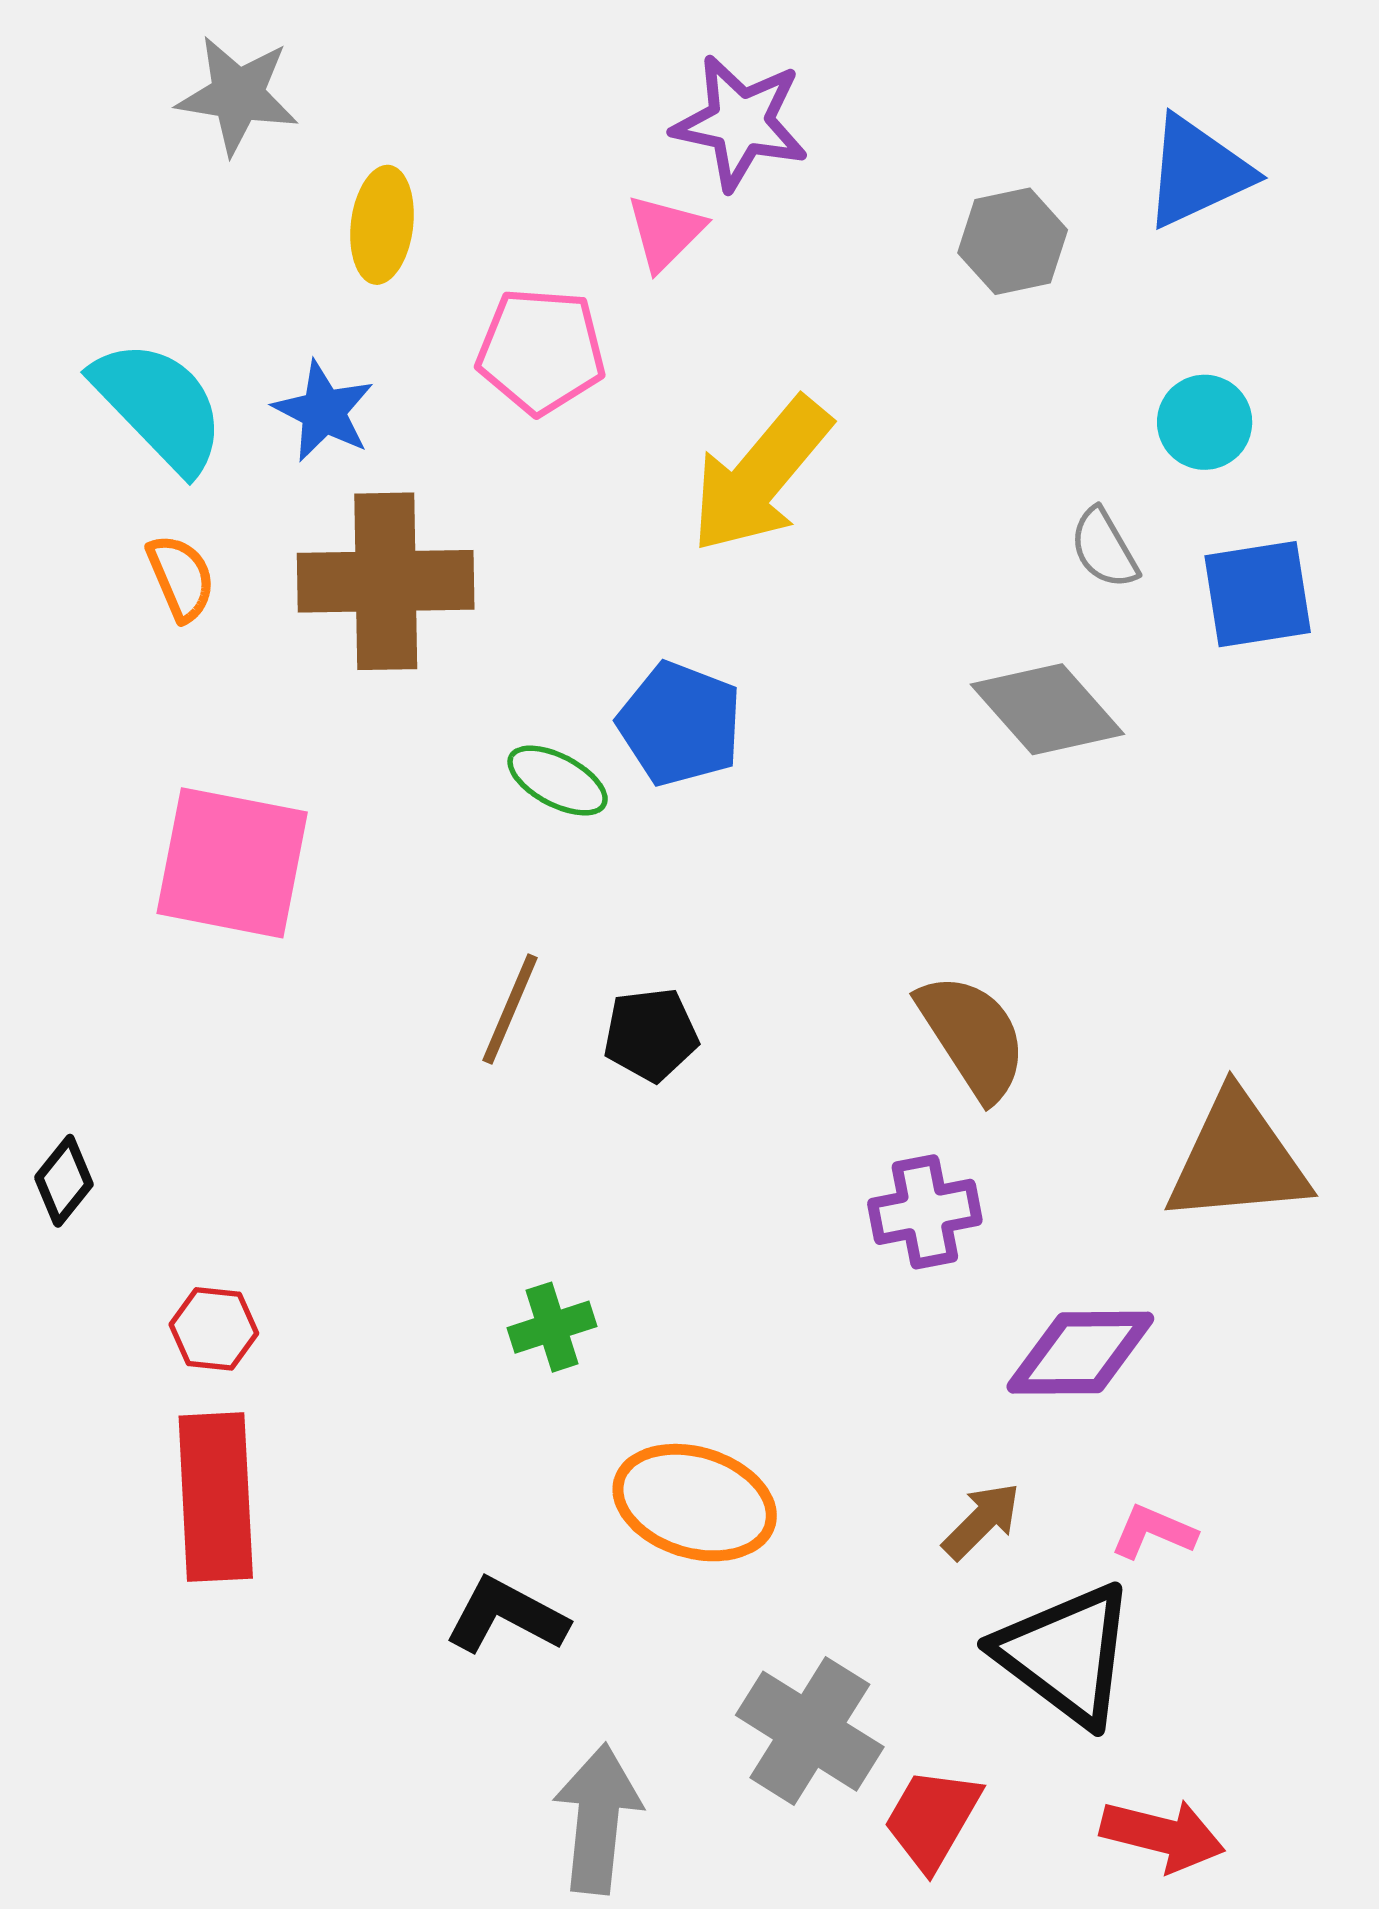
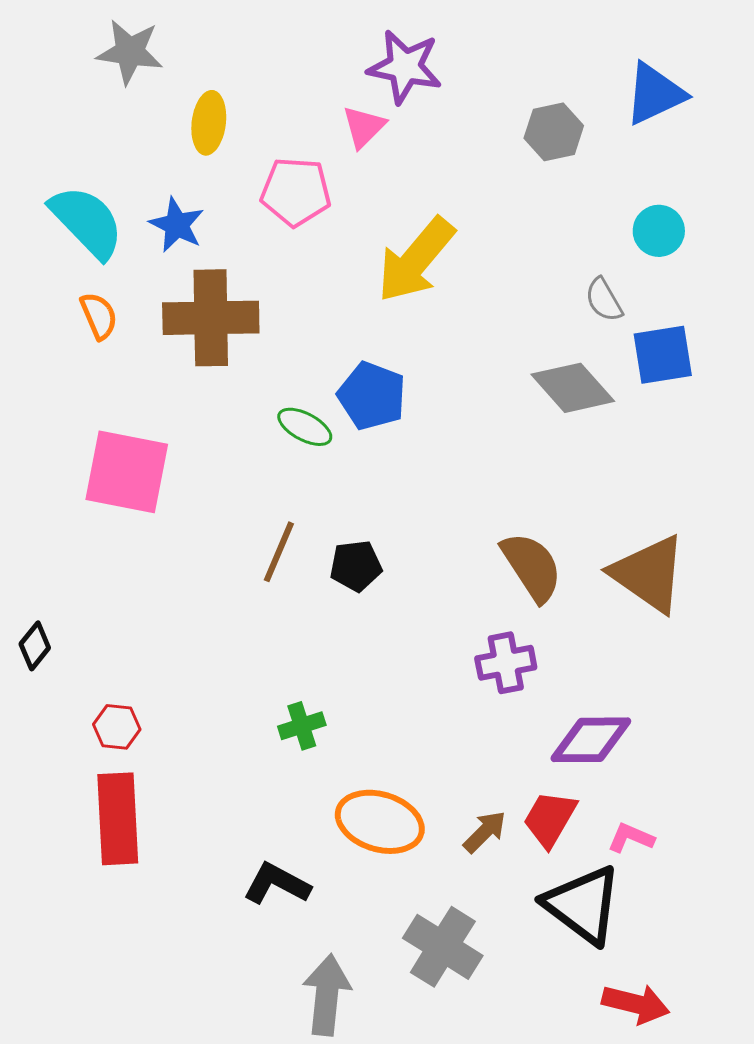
blue square: (1258, 594) -> (663, 355), moved
brown triangle: (1237, 1159) -> (649, 574), moved, turned 40
brown arrow: (982, 1521) -> (485, 832), moved
red trapezoid: (932, 1819) -> (550, 819), moved

